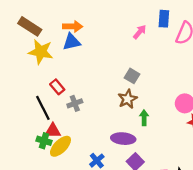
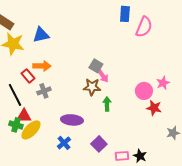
orange arrow: (73, 26) -> (42, 66), moved
pink arrow: (140, 32) -> (103, 76), moved, turned 104
brown star: (128, 99) -> (92, 87), turned 30
purple ellipse: (123, 139) -> (72, 120), moved

